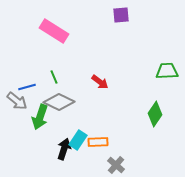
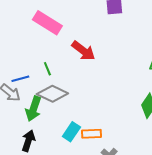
red arrow: (100, 82) -> (83, 51), moved, size x1.4
black arrow: (64, 149) -> (28, 141), moved

